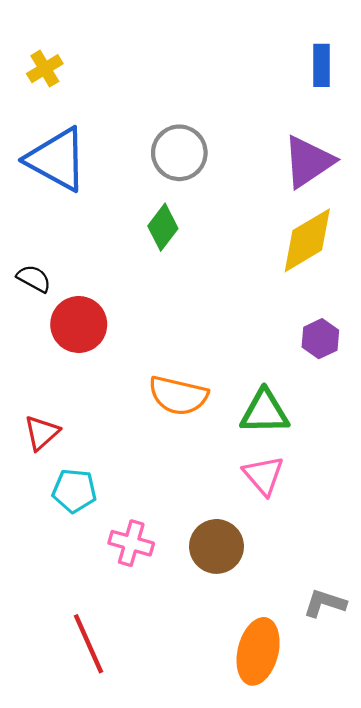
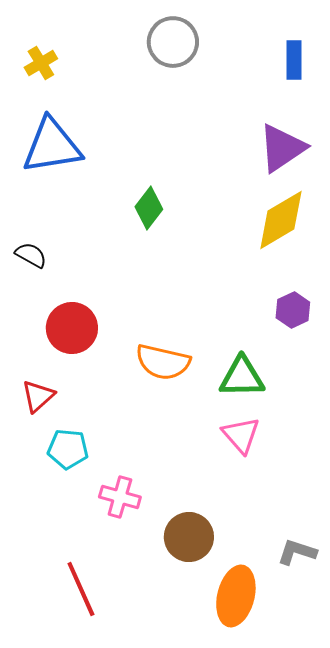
gray circle: (179, 153) -> (173, 42), moved
blue triangle: (57, 159) -> (52, 146), turned -38
red circle: (79, 324) -> (72, 328), moved
brown circle: (216, 546) -> (189, 537), moved

